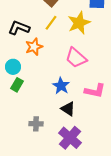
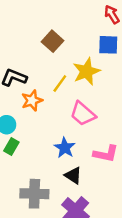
yellow line: (51, 23) -> (60, 84), moved
gray cross: (36, 124) -> (34, 194), size x1.6

